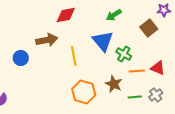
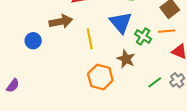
orange line: (137, 71) -> (167, 31), moved
brown star: (114, 84) -> (126, 59), moved
green line: (135, 97) -> (155, 82), turned -32

